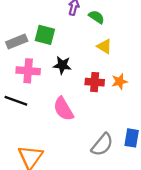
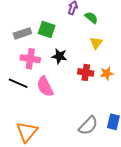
yellow triangle: (104, 46) -> (96, 43), turned 32
pink semicircle: (63, 109) -> (45, 87), moved

